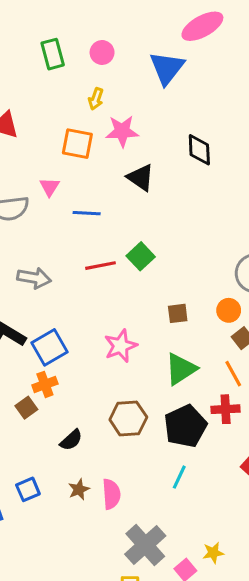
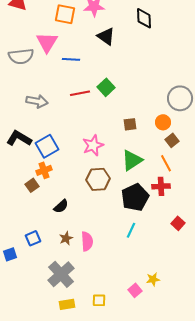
pink triangle: (50, 187) -> (47, 42), size x1.6
brown hexagon: (128, 418) -> (98, 179), moved
gray cross: (145, 545) -> (61, 274), moved

